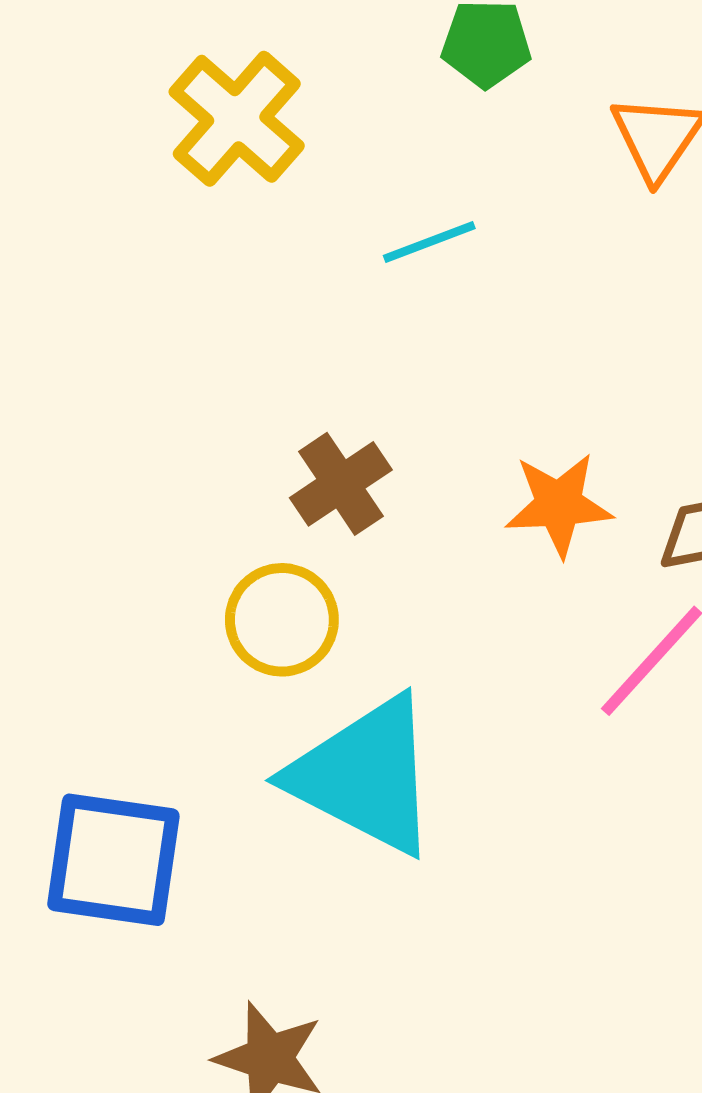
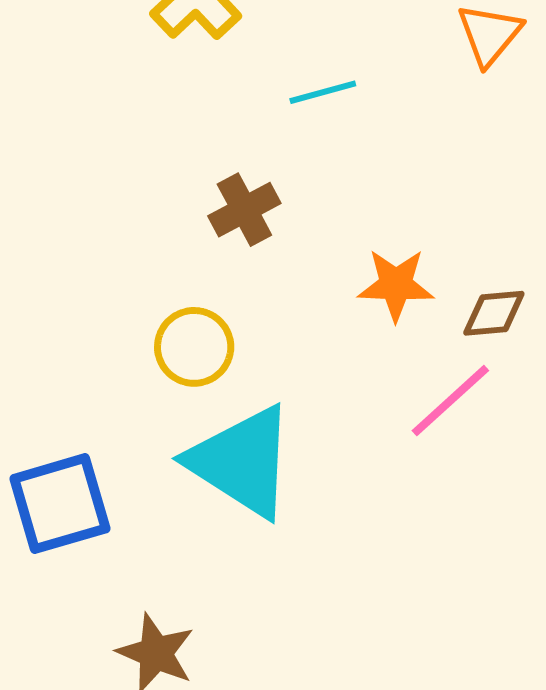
brown cross: (341, 484) -> (244, 210), moved
blue square: (113, 860) -> (60, 504), turned -30

